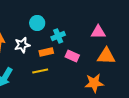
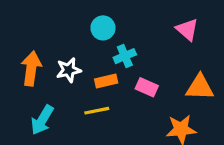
cyan circle: (37, 23) -> (103, 28), moved
pink triangle: (98, 32) -> (187, 30), moved, turned 42

